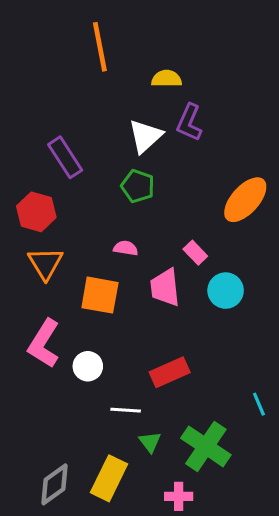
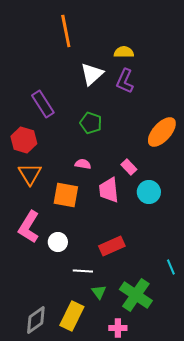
yellow semicircle: (167, 79) -> (124, 52), moved
white triangle: (145, 136) -> (92, 74), moved

